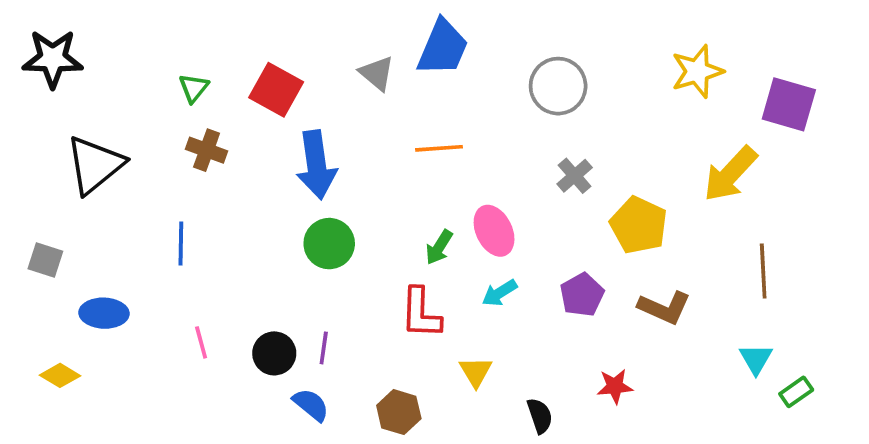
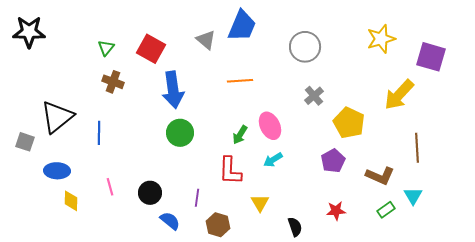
black triangle: (95, 165) -> (57, 117), moved
purple pentagon: (582, 295) -> (333, 161), moved
brown L-shape: (664, 308) -> (380, 176), moved
purple line: (324, 348) -> (197, 198), moved
yellow diamond: (60, 375) -> (71, 201), moved, turned 60
green rectangle: (796, 392) -> (386, 210), moved

